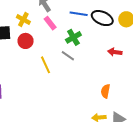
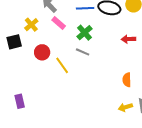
yellow cross: (23, 19) -> (31, 25), turned 32
red circle: (26, 41) -> (42, 52), moved

